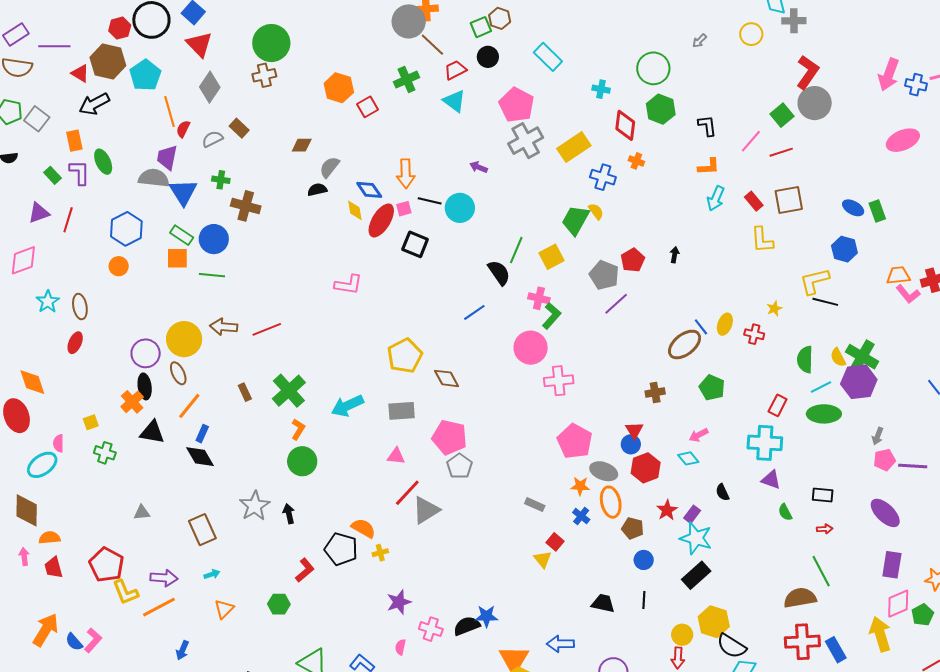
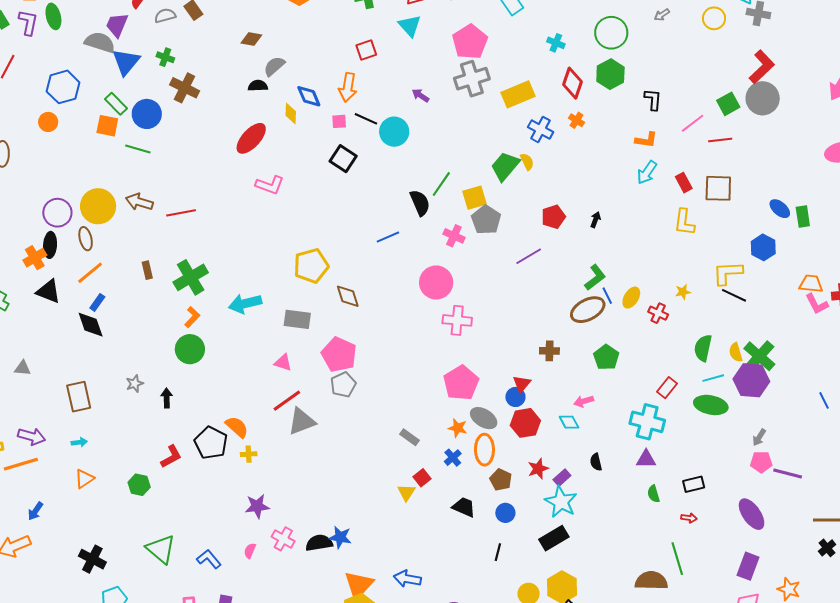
red square: (367, 107) -> (366, 50), moved
red ellipse: (381, 220) -> (251, 138), moved
gray pentagon: (604, 275) -> (486, 220), moved
green L-shape: (551, 316) -> (595, 277), moved
purple triangle: (771, 480) -> (646, 459), turned -30
black rectangle: (823, 495) -> (694, 484), turned -30
gray star: (255, 506) -> (135, 384), size x0.6
black trapezoid: (603, 603) -> (464, 507), moved

